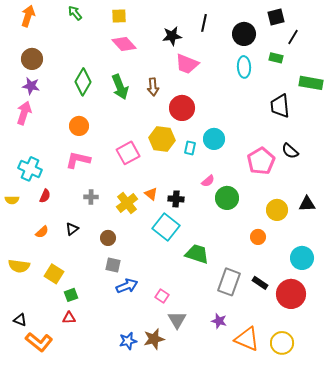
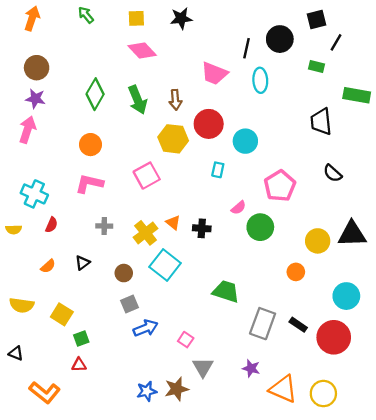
black line: (204, 23) -> (247, 48), moved
black star: (172, 36) -> (181, 18), moved
cyan ellipse: (244, 67) -> (260, 80), moved
yellow hexagon: (162, 139) -> (173, 139), moved
cyan circle: (214, 139) -> (245, 141), moved
pink pentagon: (261, 161) -> (280, 186), moved
black triangle: (307, 204) -> (352, 234), size x1.5
cyan square: (166, 227) -> (165, 265), moved
gray square: (113, 265) -> (129, 304), turned -35
black triangle: (20, 320) -> (16, 353), moved

